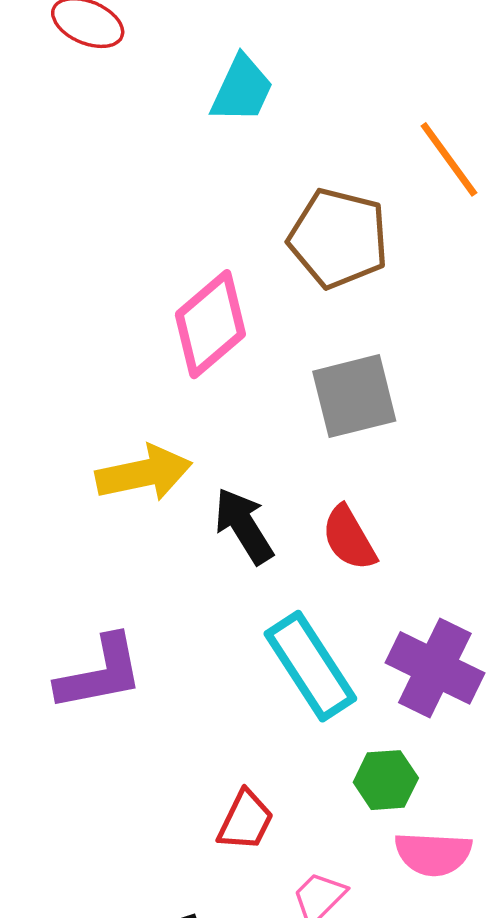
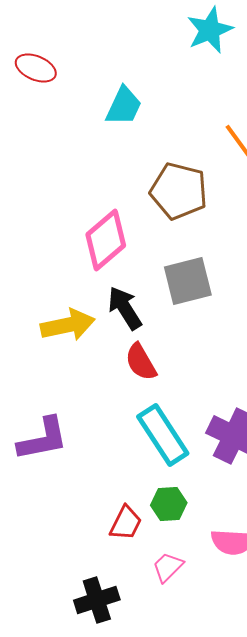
black arrow: (244, 526) -> (125, 308), moved
red semicircle: (349, 538) -> (141, 362), moved
green hexagon: (386, 780) -> (169, 504), moved

